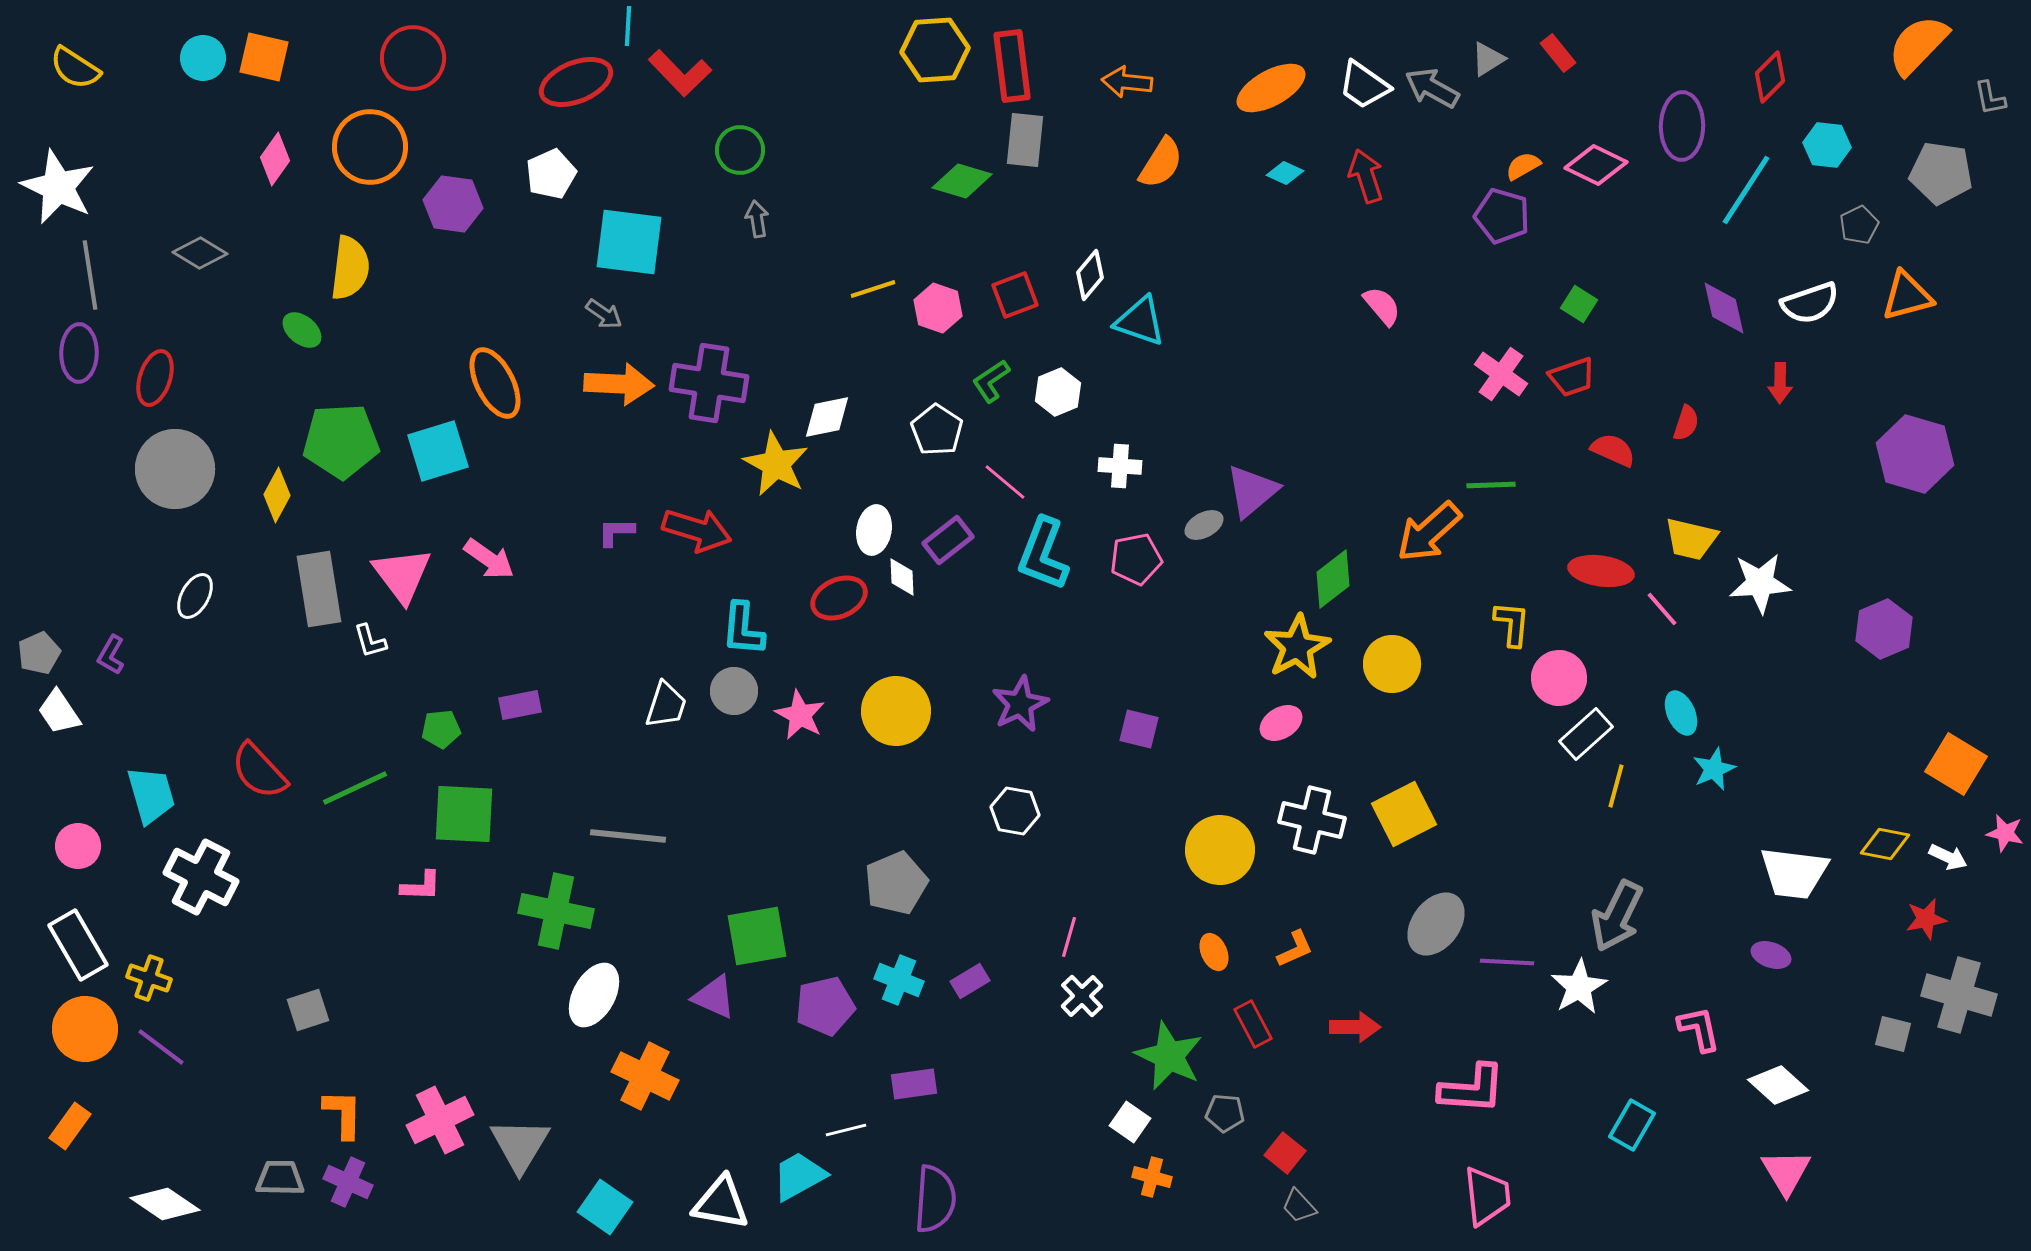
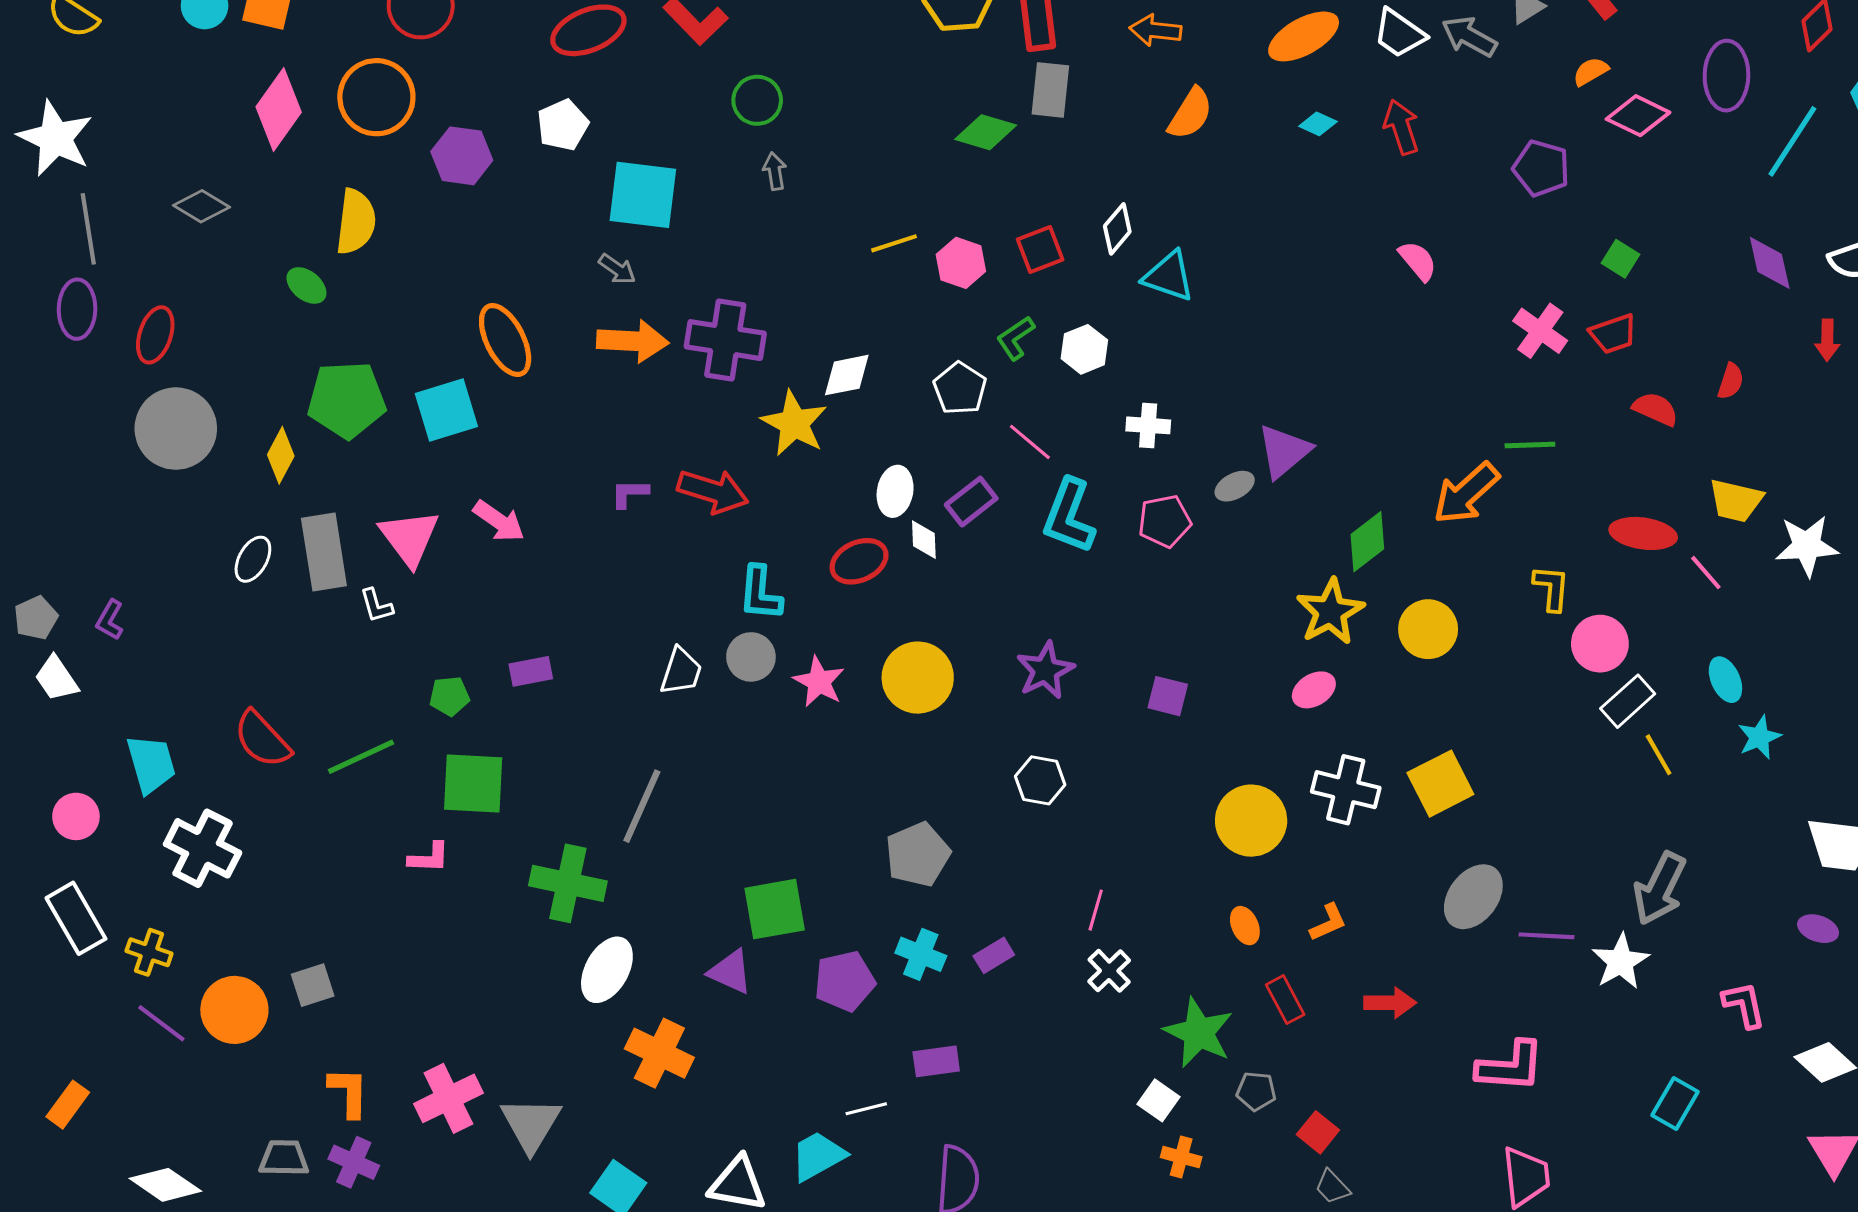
pink diamond: (275, 159) -> (279, 110), size x1.5
orange semicircle: (1523, 166) -> (1591, 71), moved
white ellipse: (195, 596) -> (253, 559), moved
yellow line: (1616, 786) -> (1659, 755), turned -45
gray line: (628, 836) -> (642, 806), turned -72
orange circle: (85, 1029) -> (234, 1010), moved

